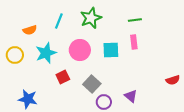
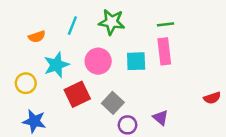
green star: (91, 18) -> (112, 22), turned 30
pink rectangle: (134, 42) -> (164, 51), size x1.5
yellow circle: (15, 55) -> (26, 83), moved
red square: (63, 77) -> (77, 94), size x1.5

